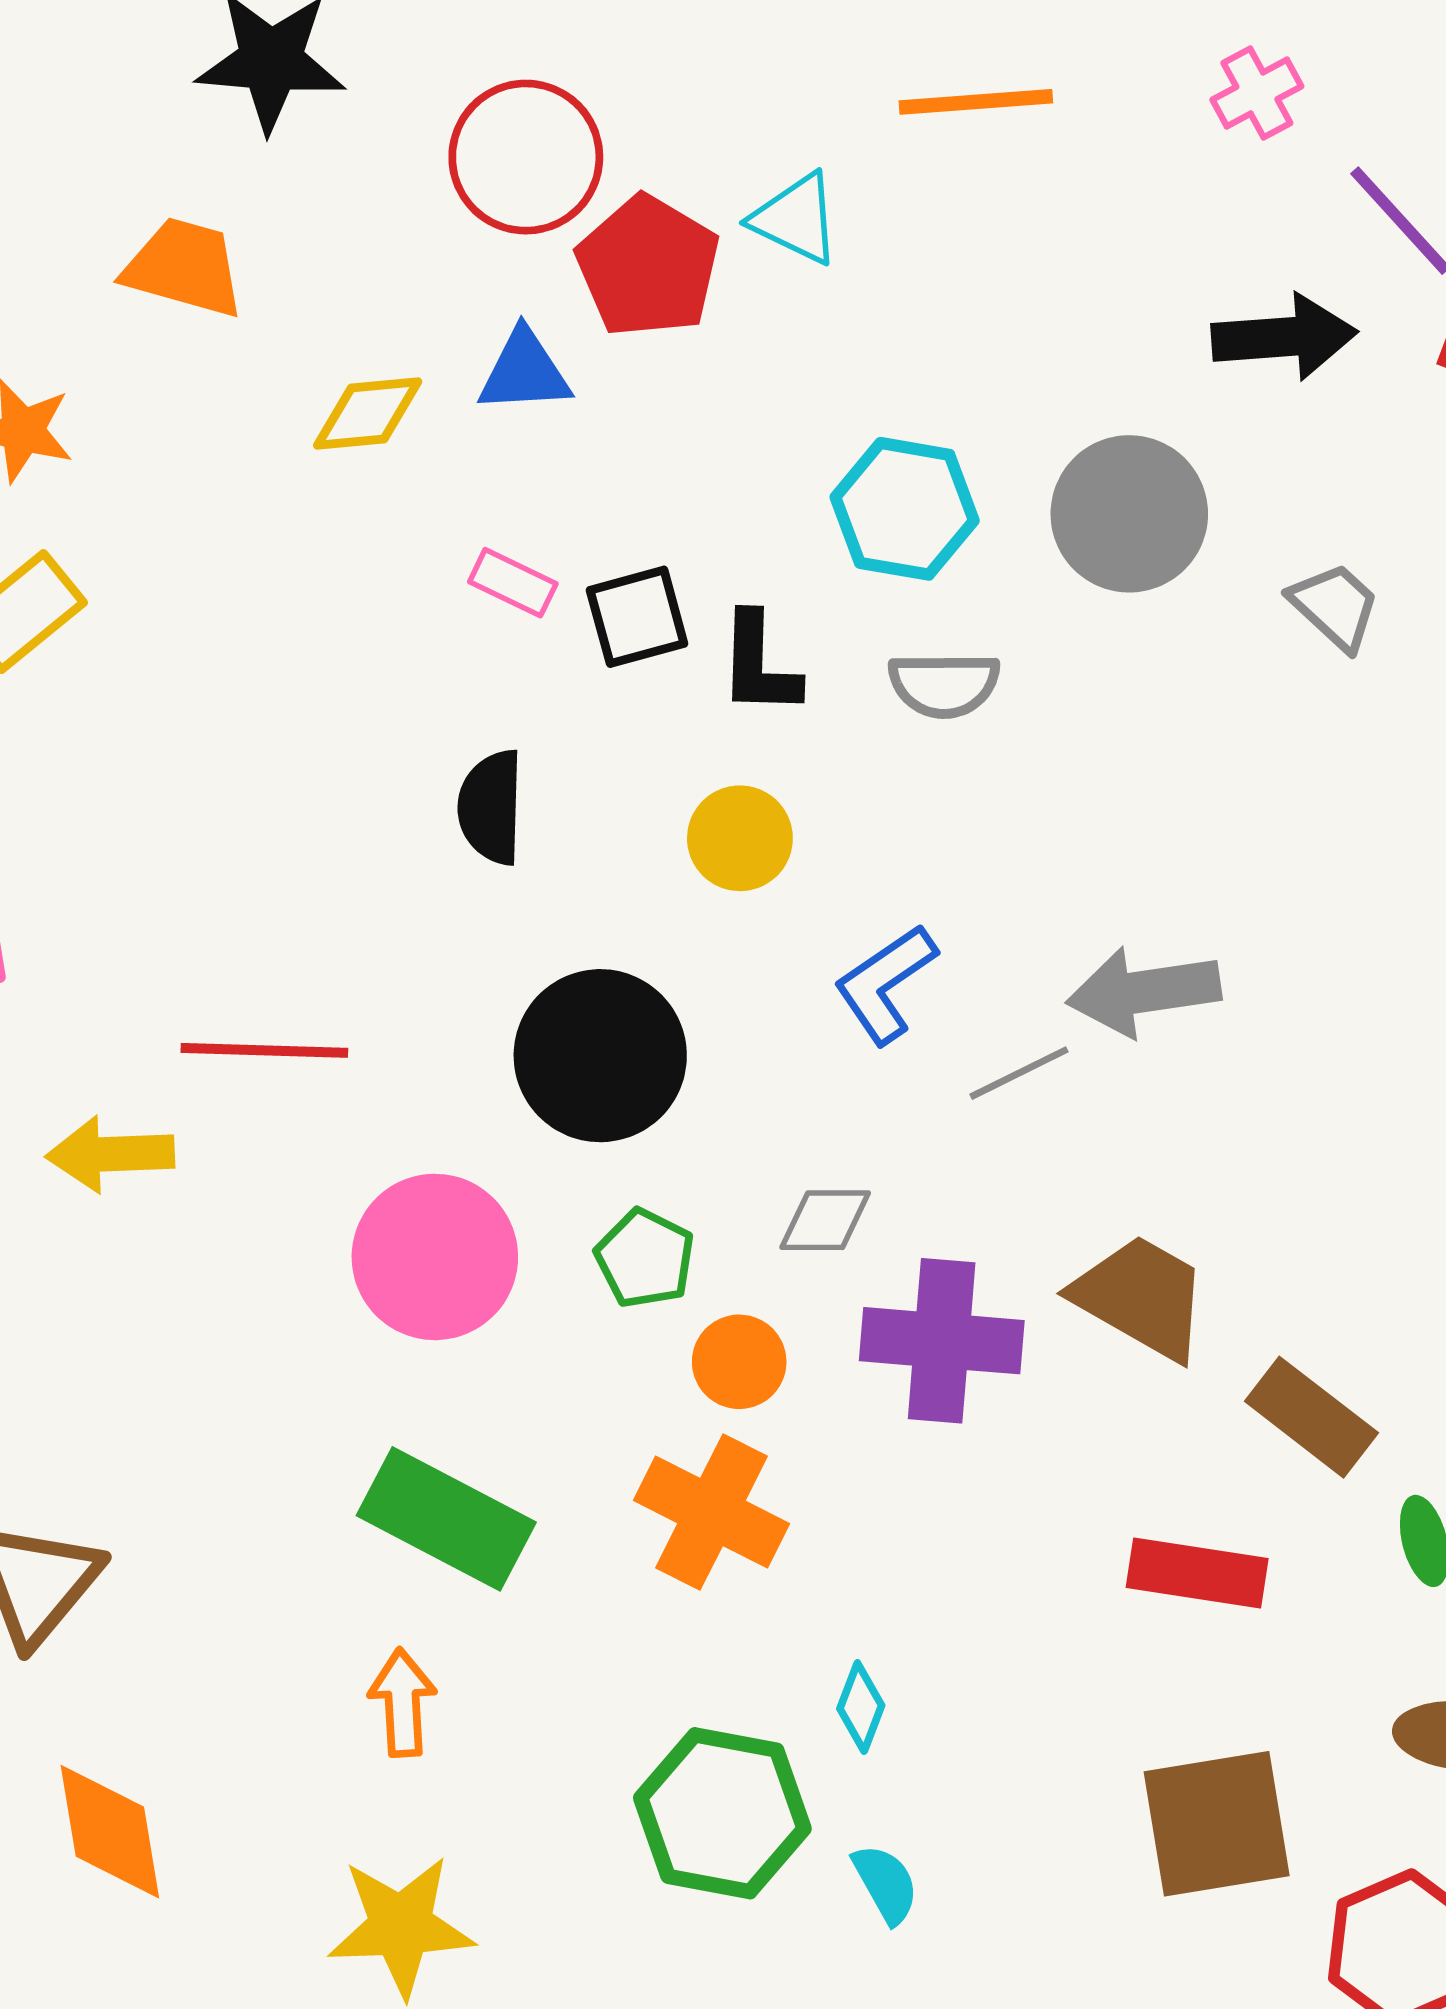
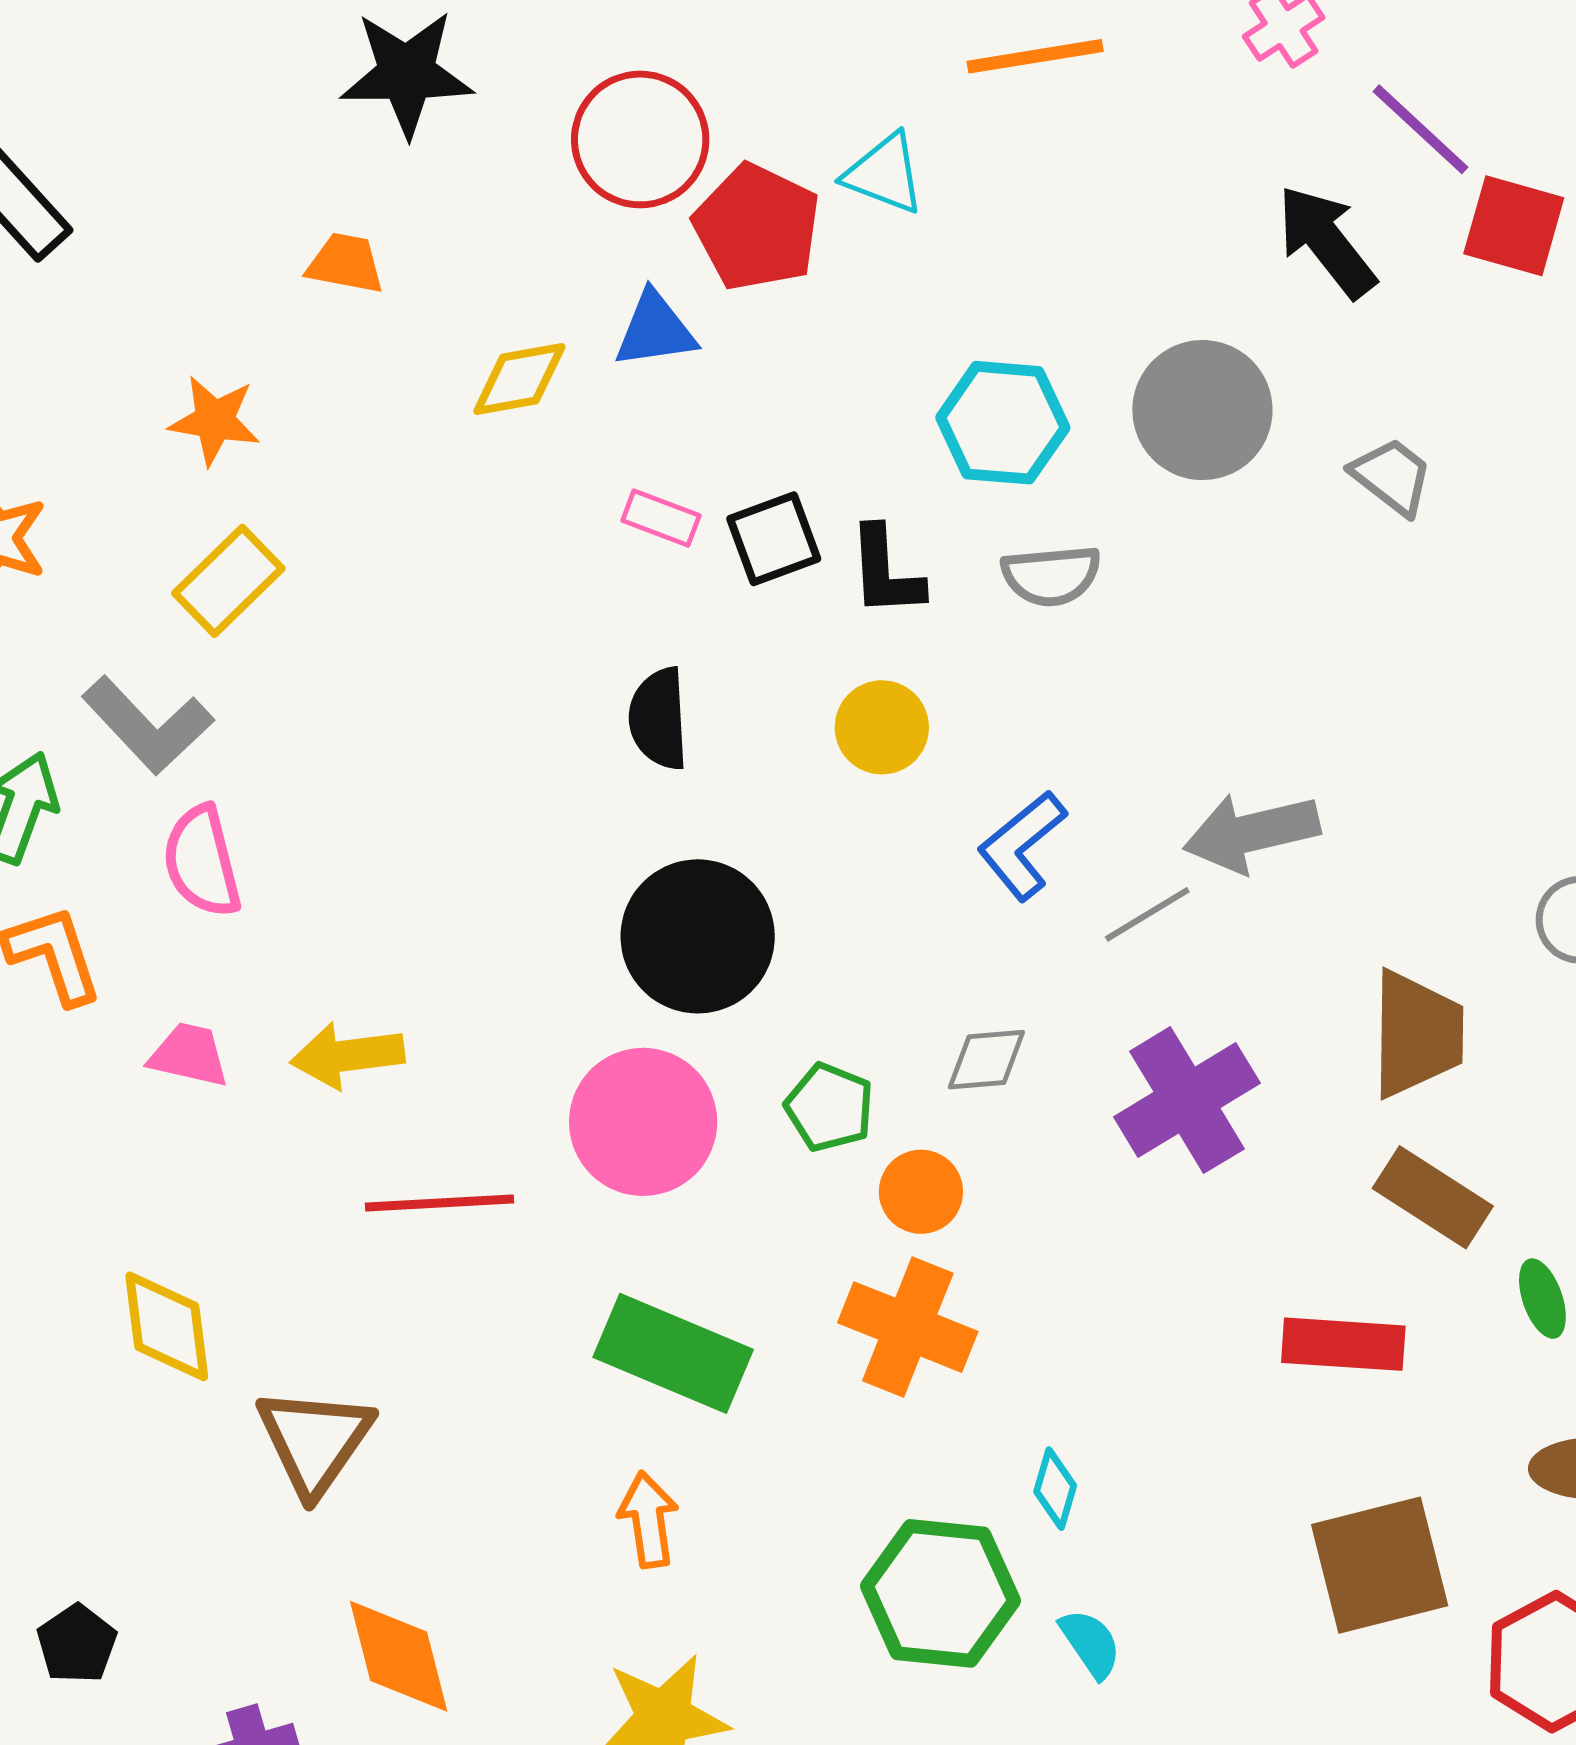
orange trapezoid: (184, 267) -> (345, 263), size x0.7
black arrow: (1284, 337) -> (1326, 242), turned -119
red line: (264, 1050) -> (439, 1203), moved
black circle: (600, 1056) -> (698, 936), moved
brown trapezoid: (1141, 1297) -> (1417, 1034), moved, turned 66
purple cross: (942, 1341) -> (1187, 1100), moved, turned -31

